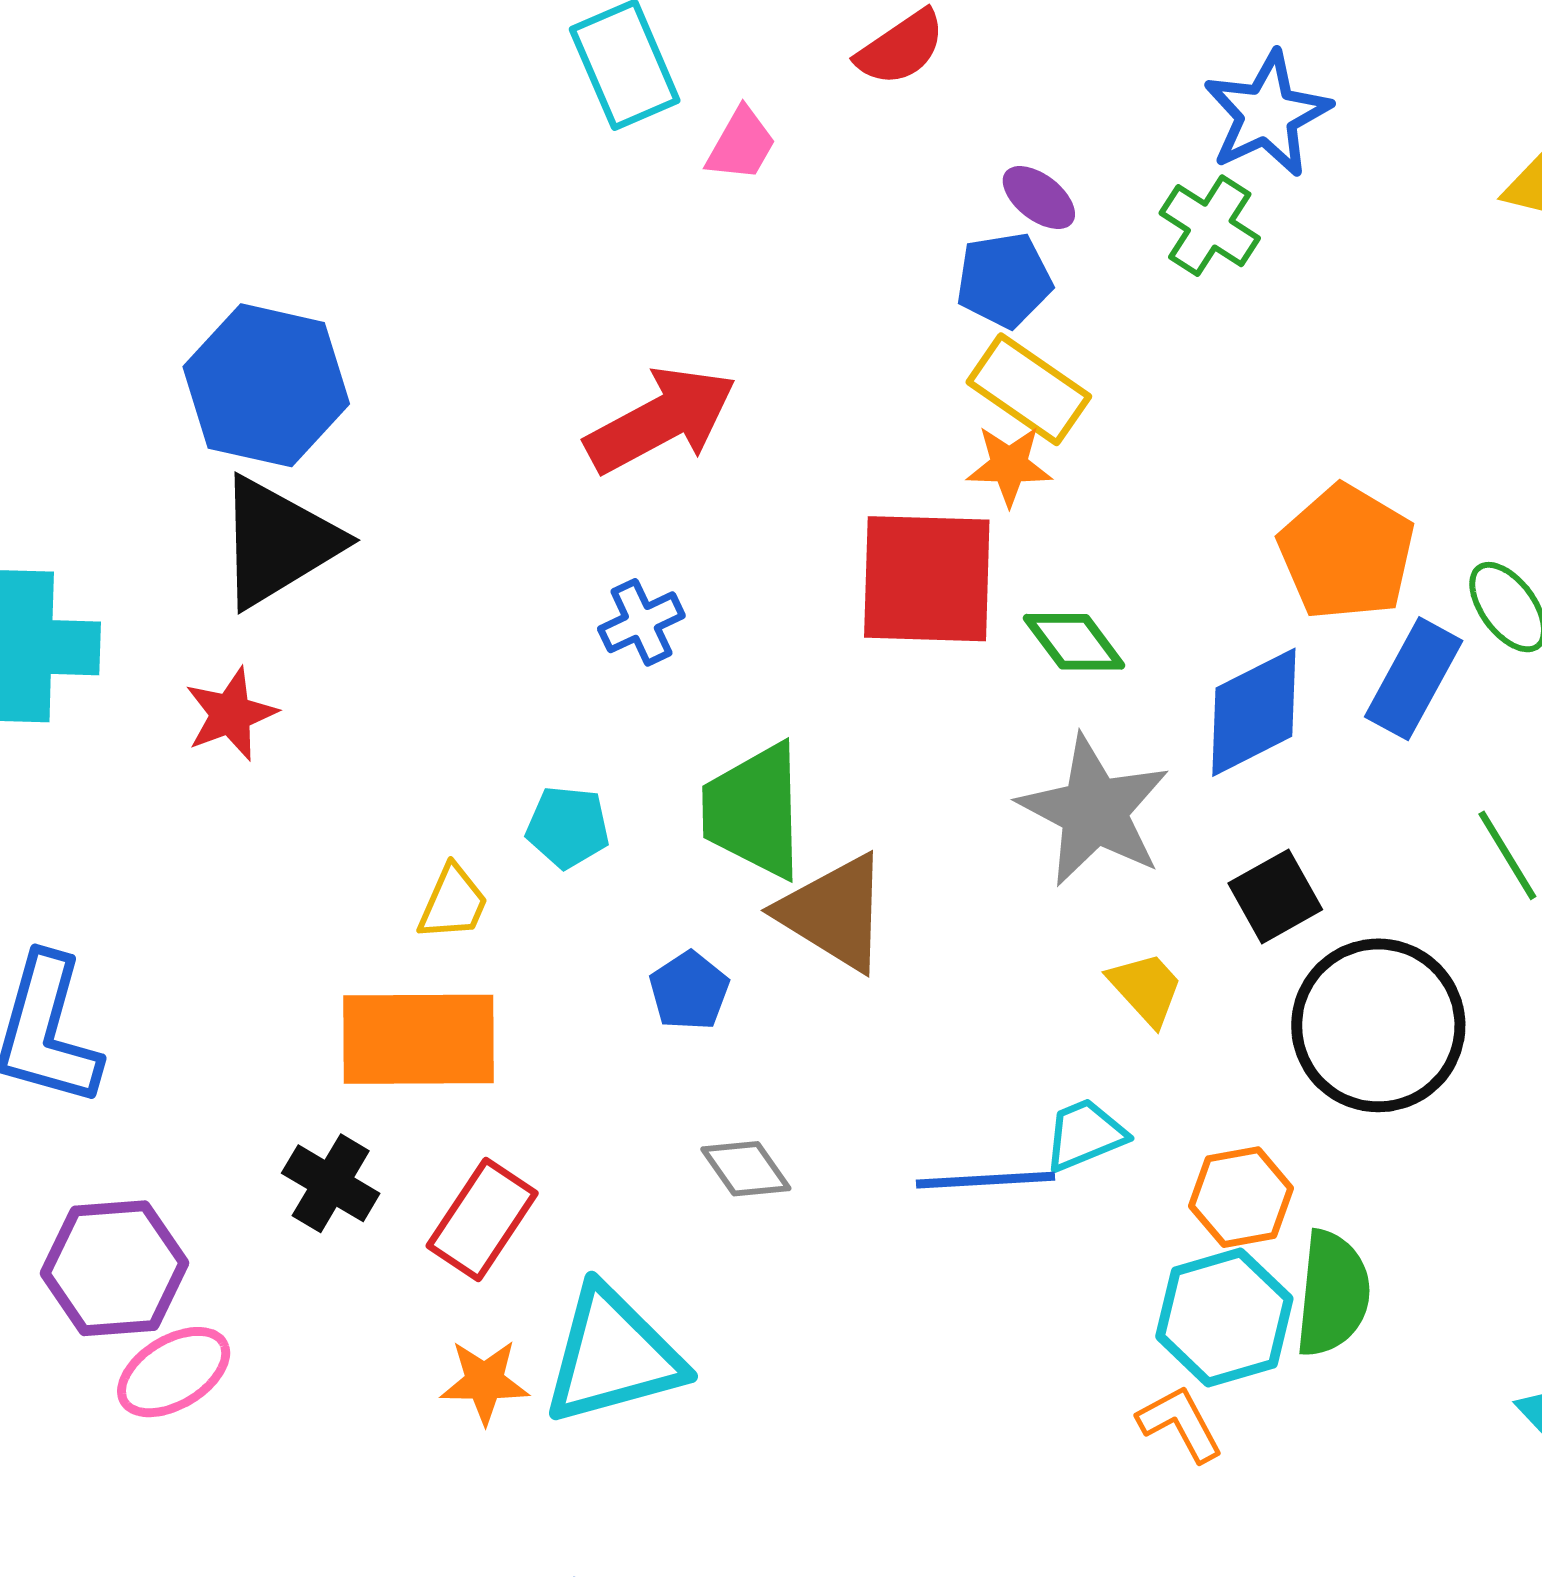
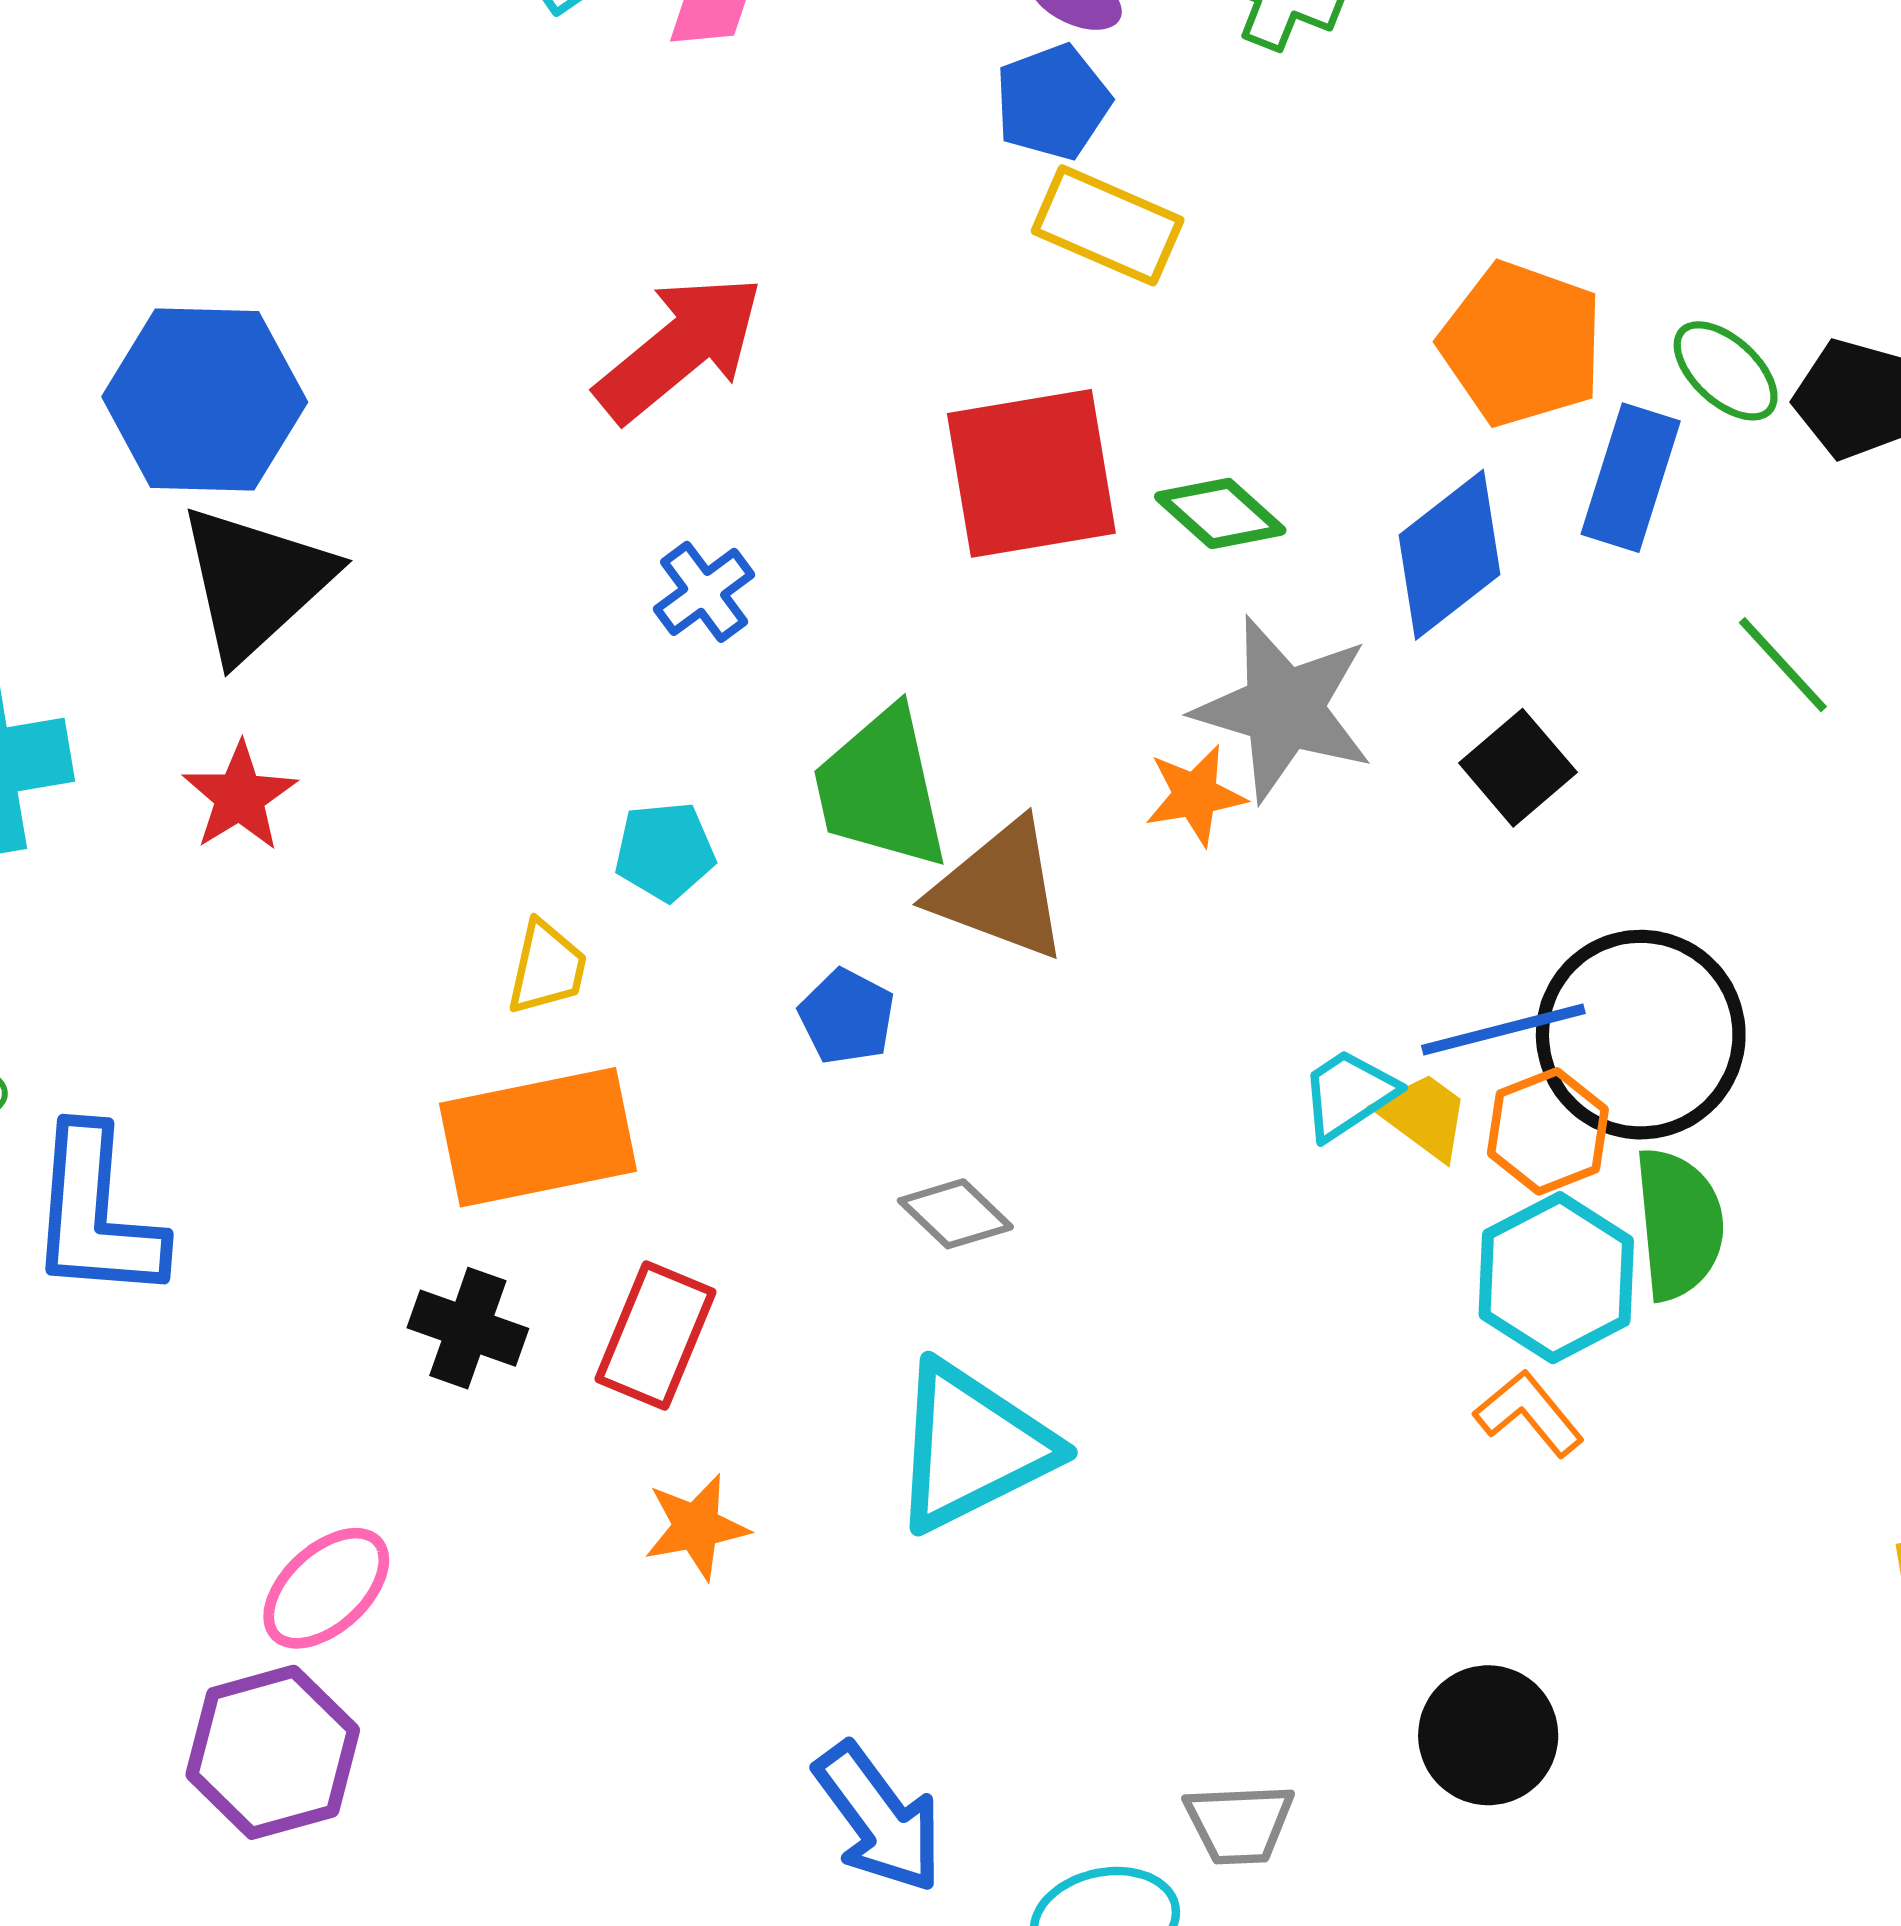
orange star: (1009, 465) -> (1195, 795), moved
yellow trapezoid: (1146, 988) -> (1424, 1116), moved
black circle: (1378, 1025) -> (1641, 1035), moved
blue line: (986, 1180) -> (1503, 1030), moved
purple hexagon: (114, 1268) -> (273, 1752), moved
cyan triangle: (613, 1356) -> (972, 1447), moved

